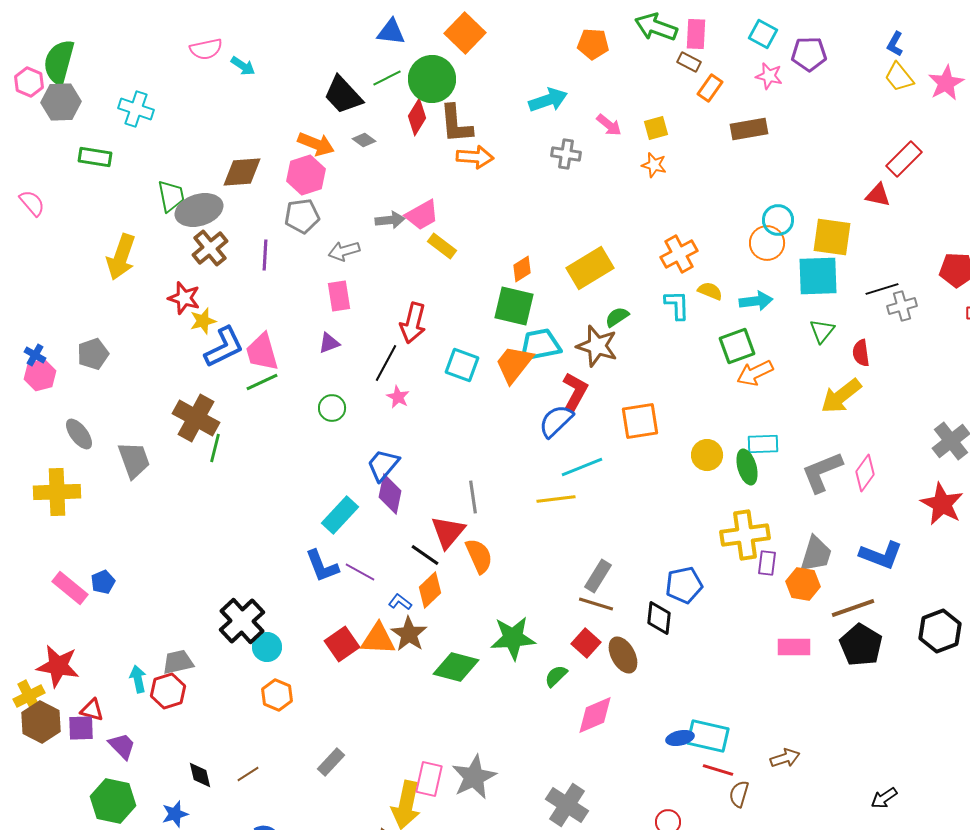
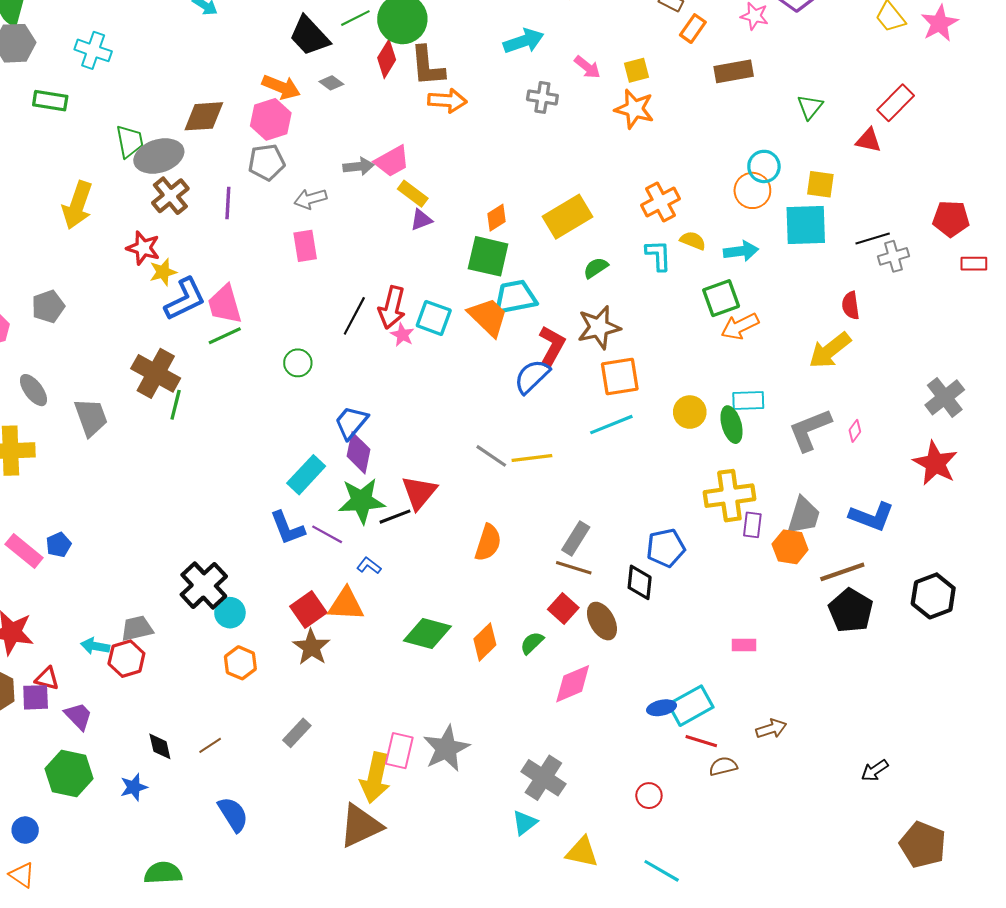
orange star: (654, 165) -> (634, 109), size x1.5
yellow square: (832, 237) -> (820, 184), size x0.7
red arrow: (413, 323) -> (392, 308), moved
green triangle: (822, 331) -> (810, 107), moved
purple triangle: (329, 343) -> (421, 220), moved
brown star: (597, 346) -> (599, 327), moved, turned -30
orange trapezoid: (514, 364) -> (488, 317), turned 96
pink star: (398, 397) -> (402, 335), moved
cyan line: (582, 467) -> (611, 425), moved
pink diamond: (865, 473) -> (855, 431), size x0.6
gray line: (473, 497) -> (491, 456), moved, turned -48
black line: (425, 555) -> (395, 517), turned -56
orange semicircle: (479, 556) -> (488, 543), moved, turned 42
orange diamond: (430, 590) -> (485, 642), moved
brown star: (409, 634) -> (311, 647), moved
green star: (513, 638) -> (362, 501), moved
pink rectangle: (794, 647) -> (744, 645), moved, size x0.7
cyan arrow: (138, 679) -> (95, 646), turned -68
cyan rectangle: (708, 736) -> (691, 706), turned -42
brown semicircle: (739, 794) -> (723, 766), turned 60

